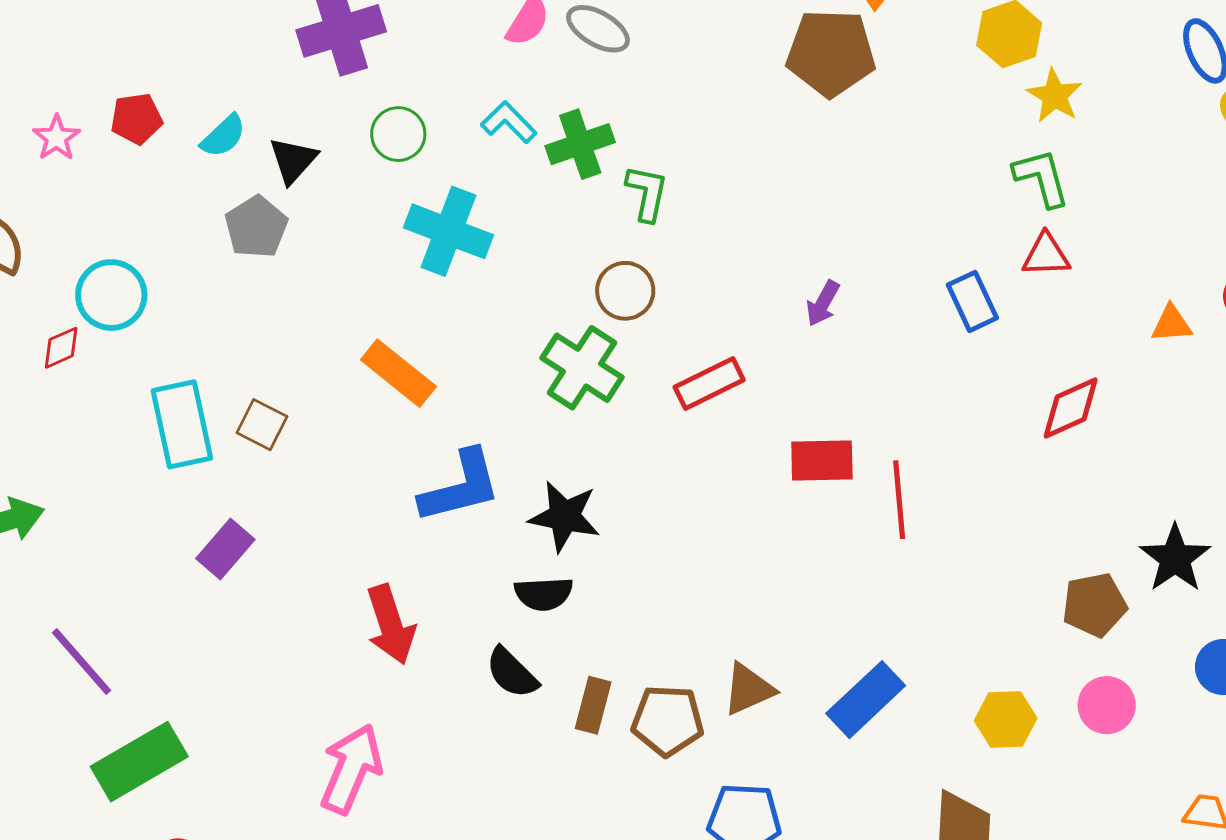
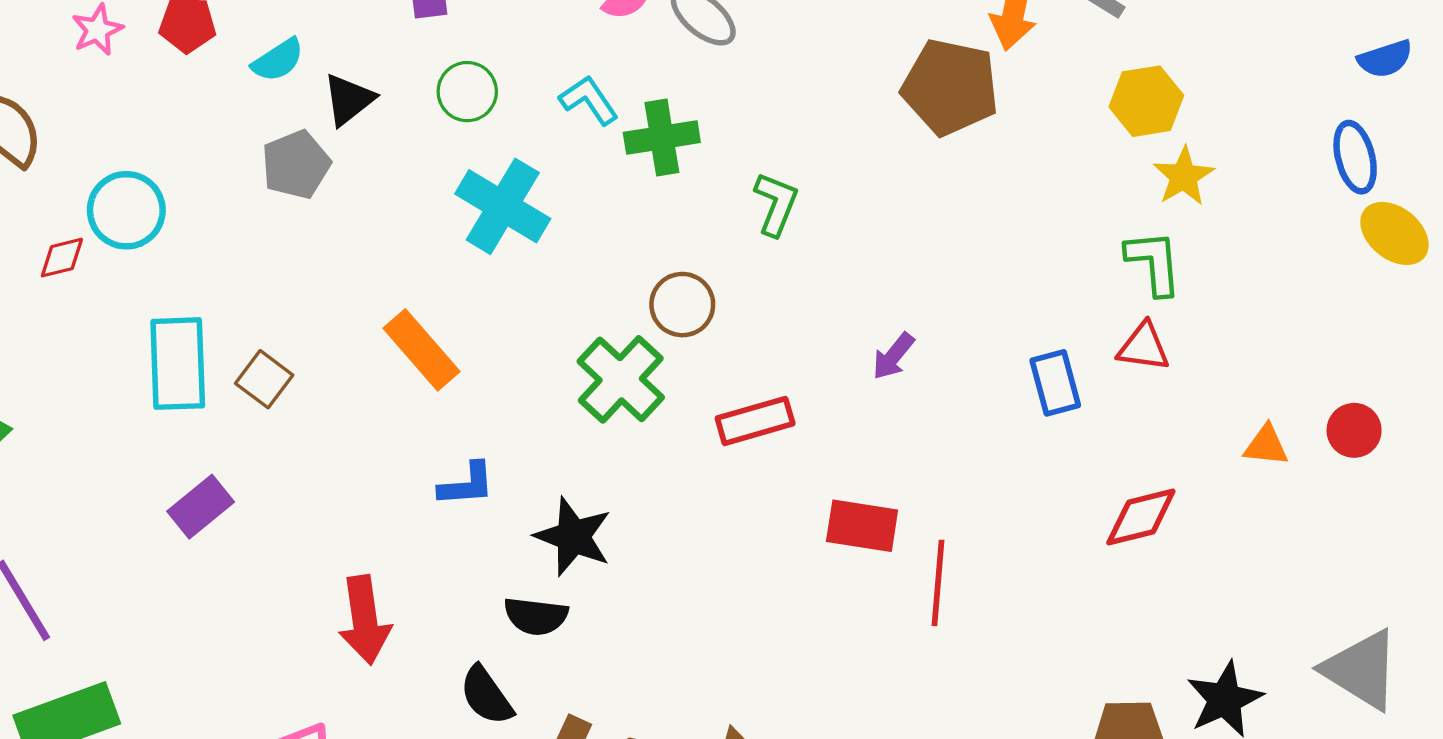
green L-shape: (647, 193) -> (776, 204), moved
blue L-shape: (460, 487) -> (467, 484), size x0.6

